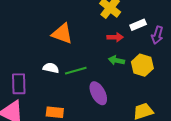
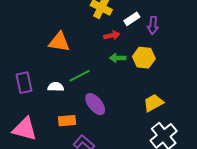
white semicircle: (51, 68) -> (56, 87), moved
purple rectangle: (19, 84) -> (24, 83), moved
purple ellipse: (98, 93) -> (95, 104), moved

